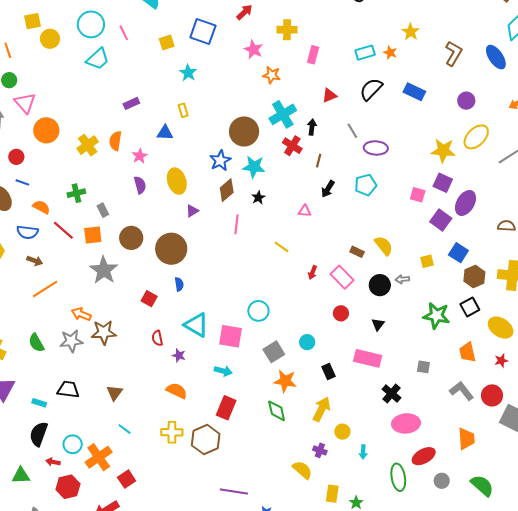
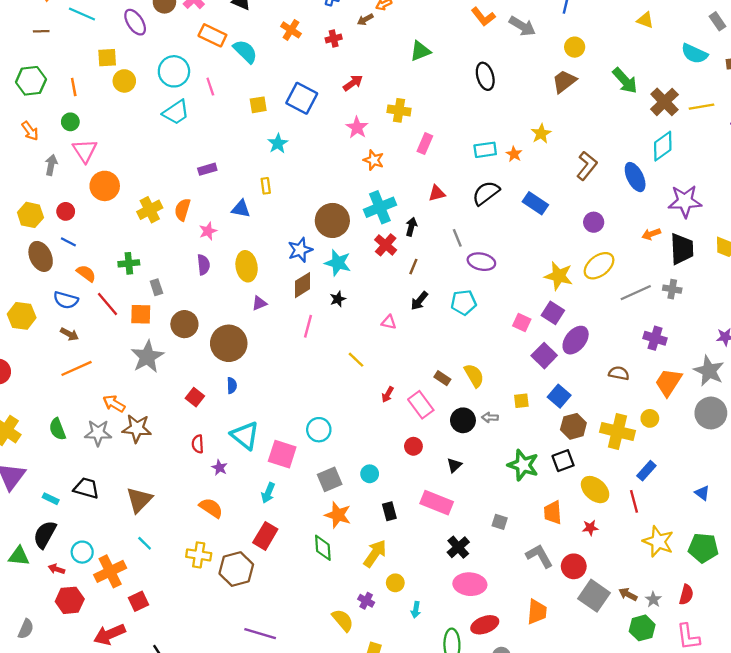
cyan arrow: (223, 371) -> (268, 493), turned 90
brown triangle: (115, 393) -> (139, 500), size x1.4
green triangle: (21, 476) -> (19, 556), moved

